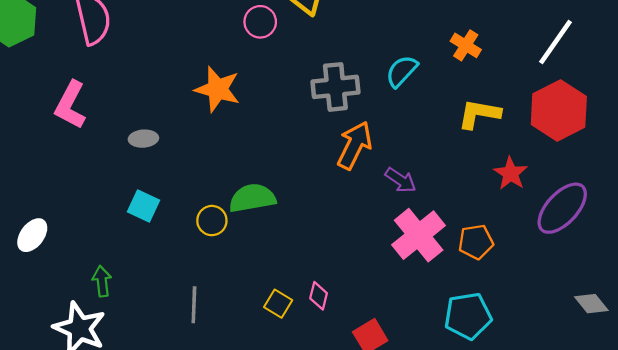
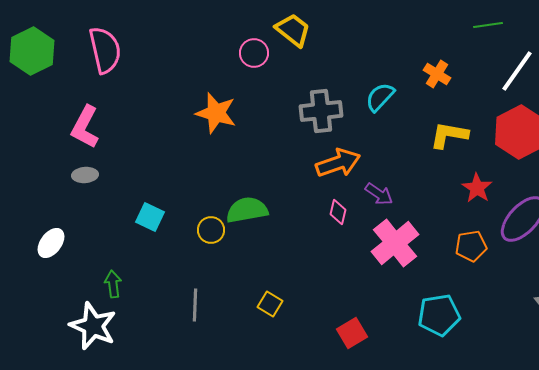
gray ellipse: (143, 139) -> (85, 175), moved
orange arrow: (355, 145) -> (338, 163), turned 45
orange pentagon: (476, 242) -> (471, 246), moved
pink diamond: (319, 296) -> (338, 212), moved

